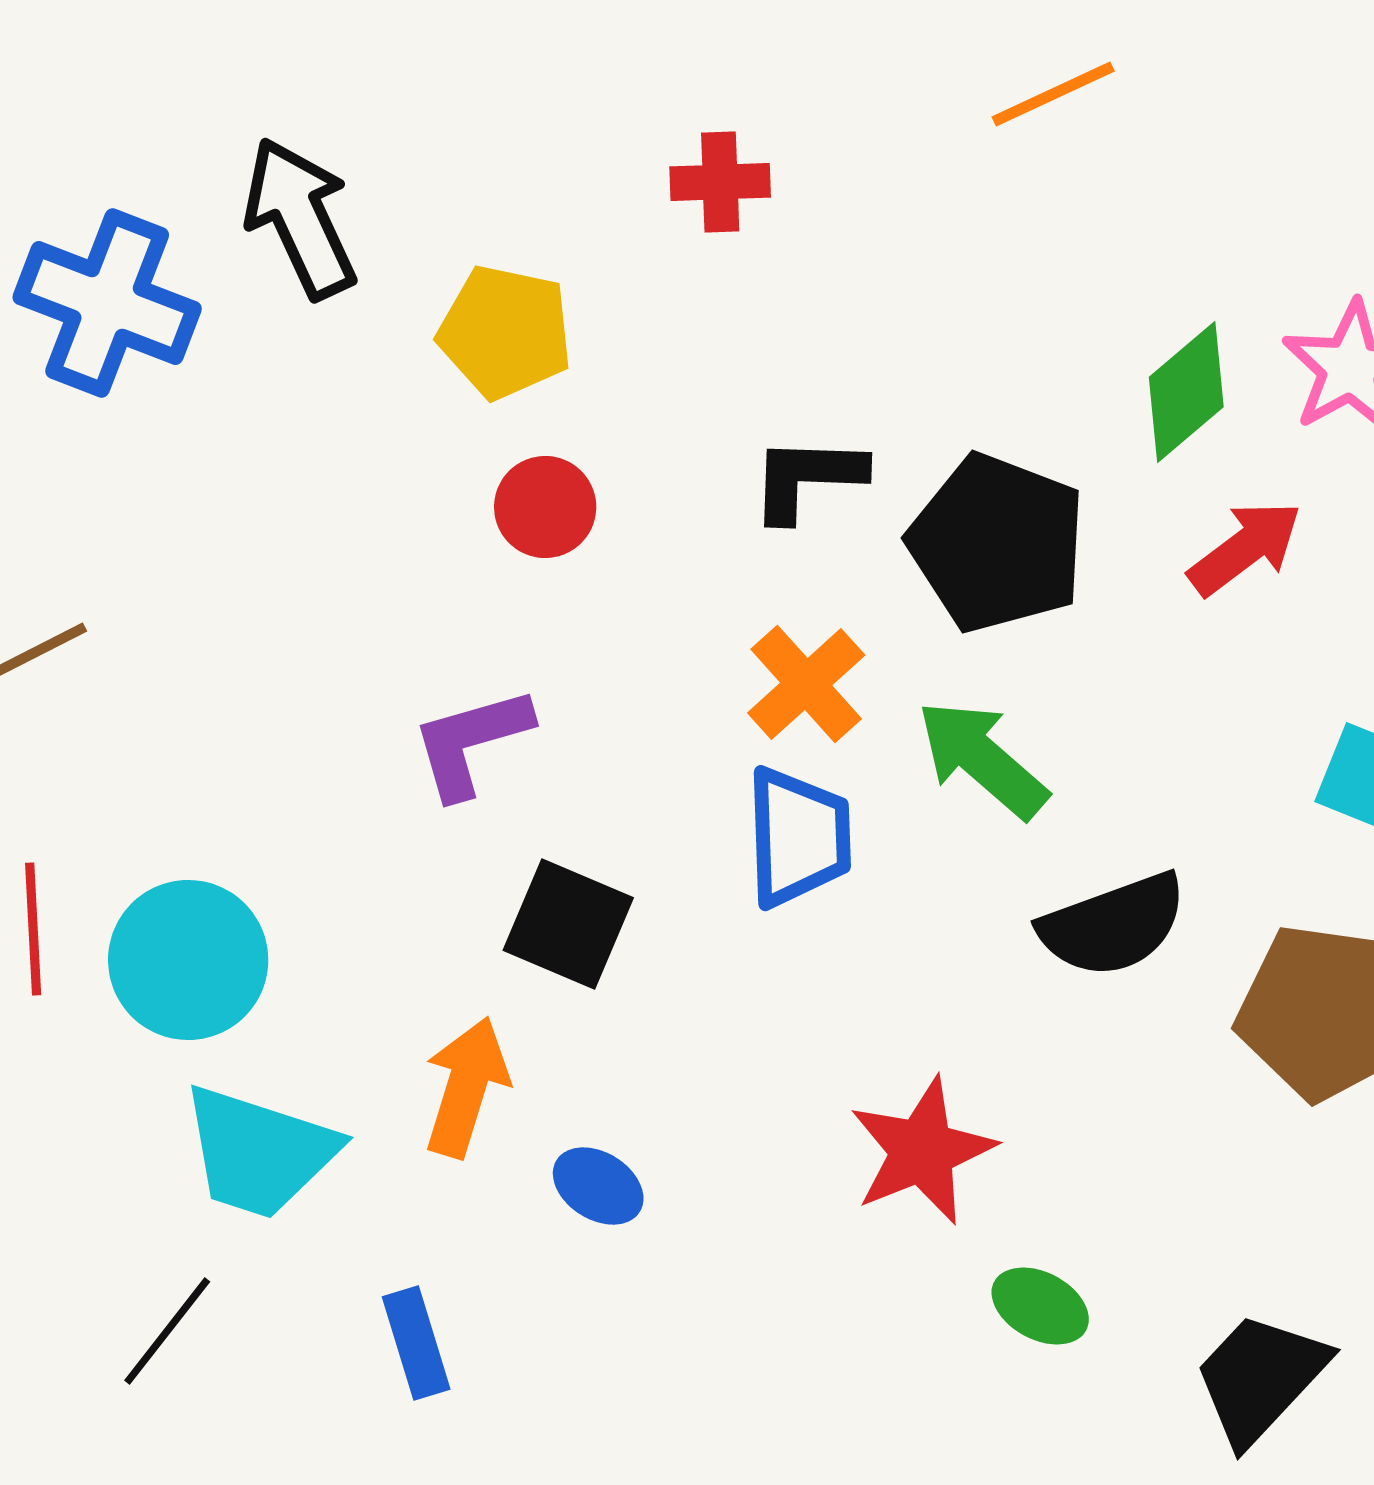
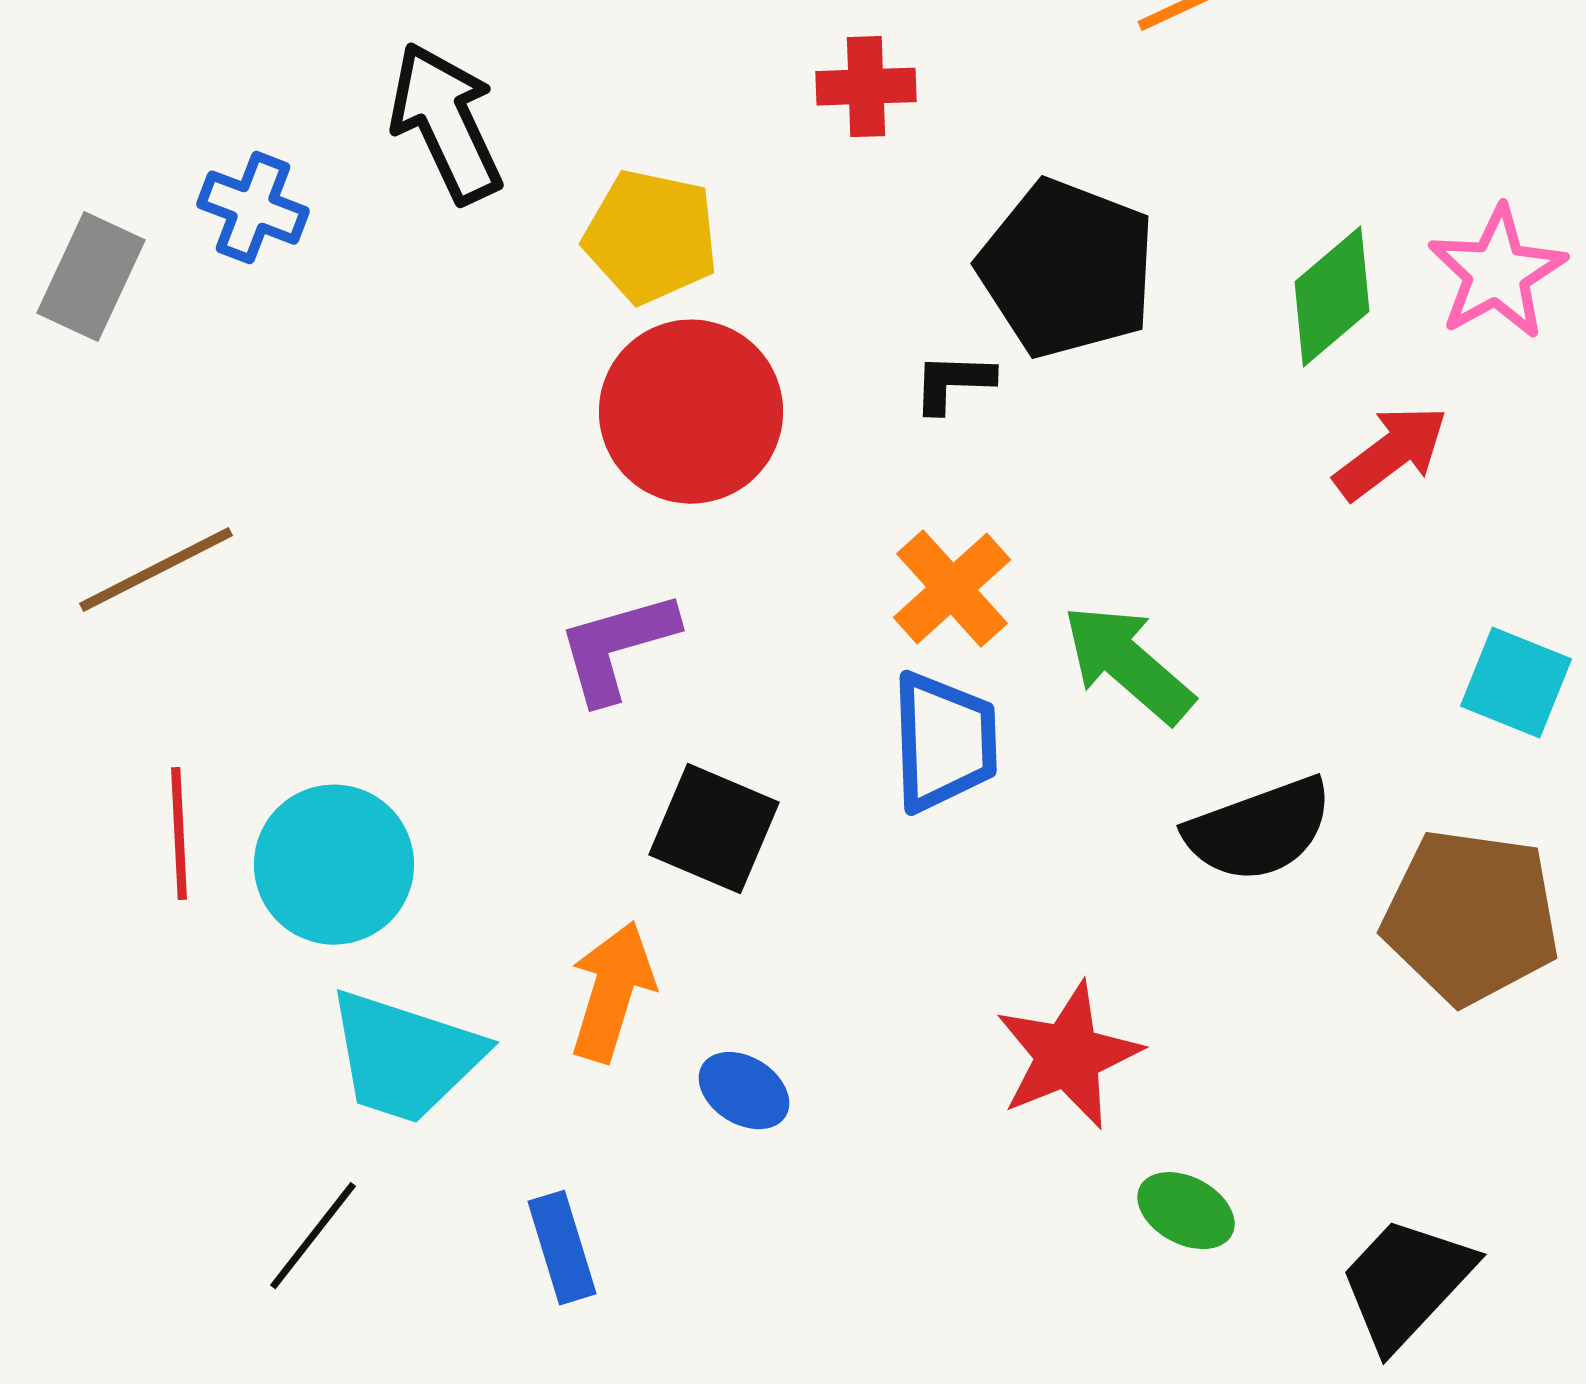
blue cross: (107, 303) -> (253, 208), size x0.6
black L-shape: (807, 478) -> (953, 383), size x0.7
red circle: (545, 507) -> (691, 412), size x1.8
black pentagon: (997, 543) -> (1067, 269), moved

